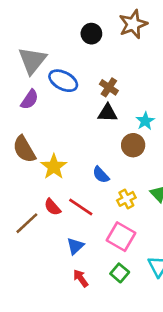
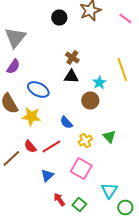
blue ellipse: (63, 81) -> (38, 90), moved
yellow star: (54, 167) -> (31, 116), turned -30
red line: (81, 207) -> (51, 146), turned -66
green square: (120, 273) -> (79, 204), moved
red arrow: (81, 278) -> (59, 200), moved

